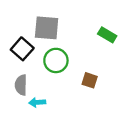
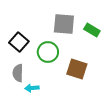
gray square: (47, 28) -> (64, 24), moved
brown square: (90, 80) -> (77, 69), size x1.5

